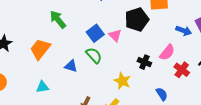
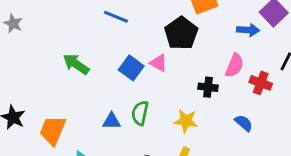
orange trapezoid: (40, 49) -> (53, 130), moved
green semicircle: (94, 55) -> (140, 113), moved, turned -108

